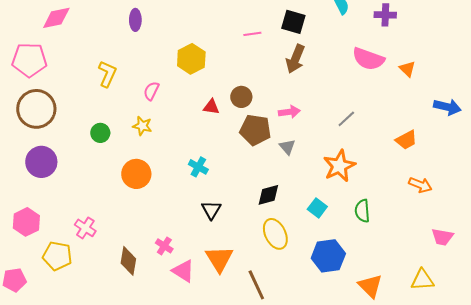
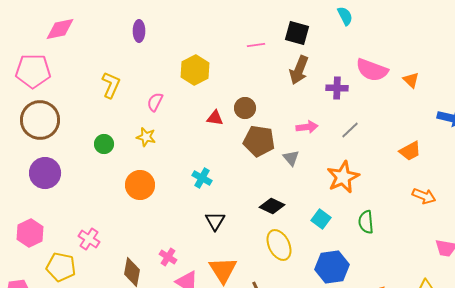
purple cross: (385, 15) -> (337, 88), moved
pink arrow: (289, 112) -> (307, 127), moved
black diamond: (268, 195) -> (272, 206), turned 40

